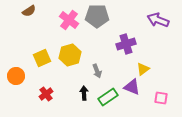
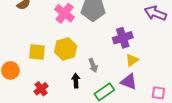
yellow square: (42, 58) -> (37, 52), turned 30
yellow triangle: (143, 69) -> (132, 60), moved
black arrow: (84, 93) -> (76, 81), moved

